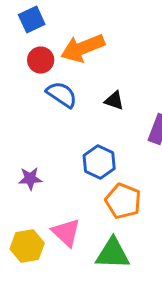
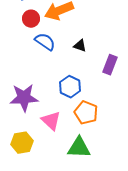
purple star: (30, 178) -> (24, 98), size x1.8
pink triangle: (66, 232) -> (51, 121), moved

